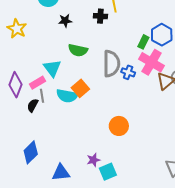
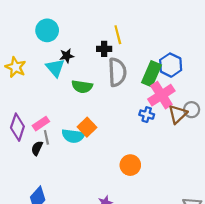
green rectangle: (143, 42) -> (151, 74), size x1.6
pink cross: (152, 62) -> (161, 95), turned 30
gray semicircle: (111, 64) -> (117, 72), moved
cyan triangle: (52, 68) -> (55, 68), moved
blue cross: (128, 72) -> (147, 115), moved

